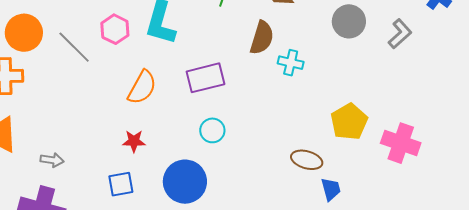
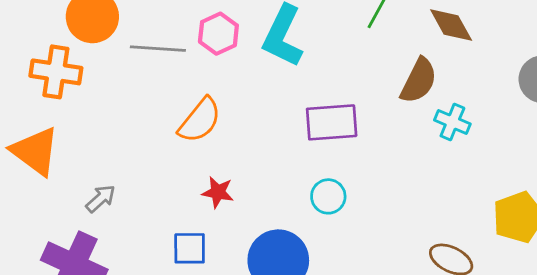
gray line: (74, 47) -> (158, 49), turned -51
orange semicircle: (142, 87) -> (200, 120), moved
gray arrow: (52, 160) -> (101, 199), turned -60

